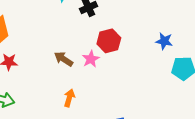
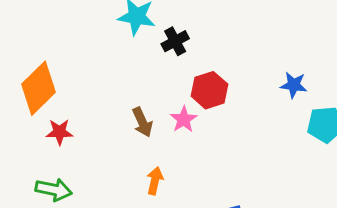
brown arrow: (64, 59) -> (142, 122), turned -144

